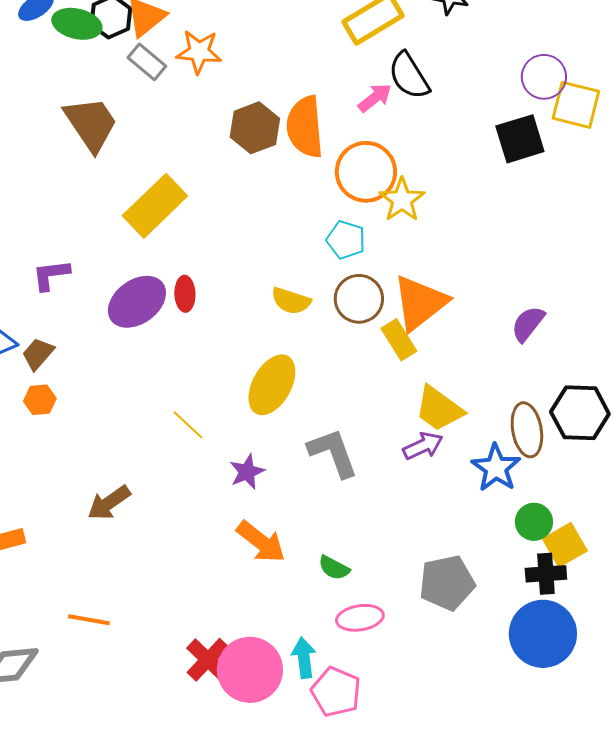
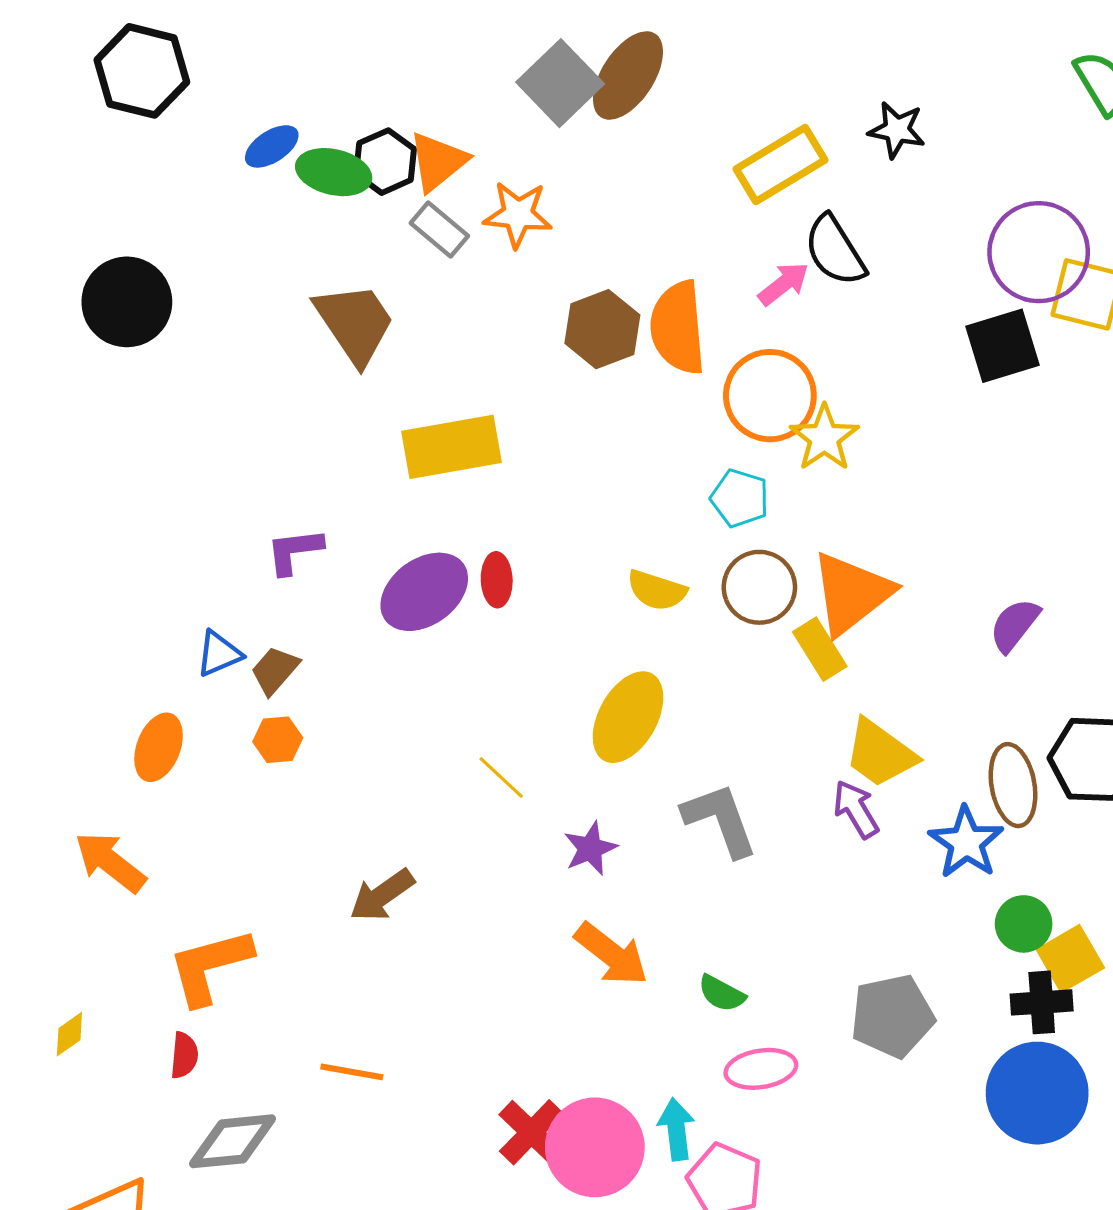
purple circle: (544, 77) -> (1039, 252), size x1.5
yellow rectangle: (155, 206) -> (451, 447), turned 34
purple arrow: (423, 446) -> (856, 809), turned -96

